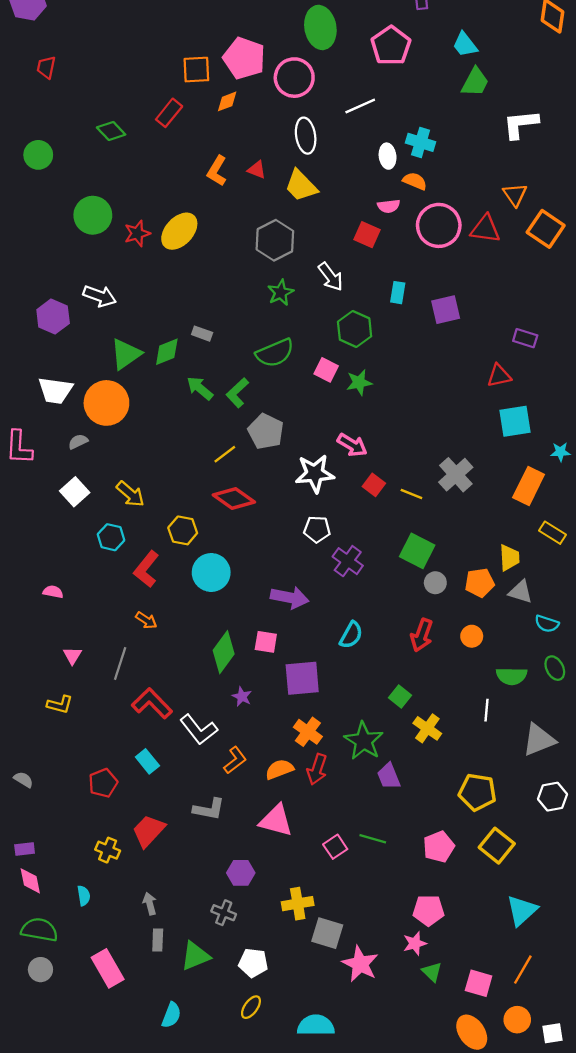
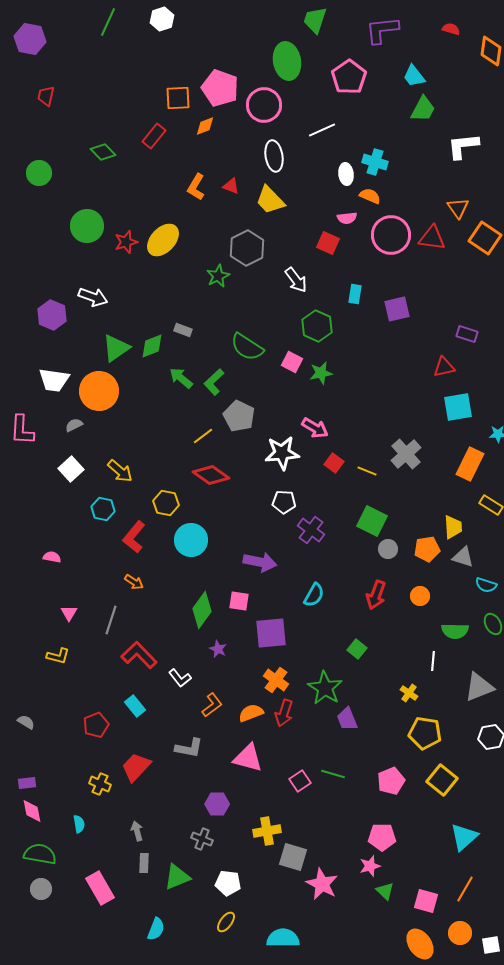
green star: (281, 293) -> (218, 276), moved
green semicircle: (275, 353) -> (247, 347), turned 56
yellow cross: (427, 728) -> (409, 693), moved, size x0.7
white L-shape: (199, 730) -> (180, 678), size x0.7

